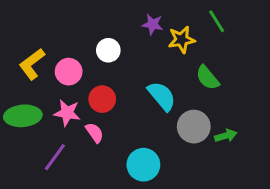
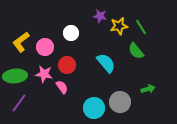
green line: (217, 21) -> (141, 27), moved
gray circle: (194, 127) -> (120, 102), moved
purple line: (55, 157) -> (19, 103), moved

